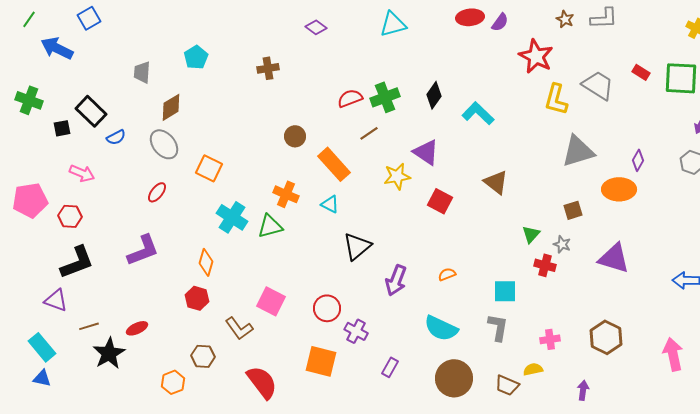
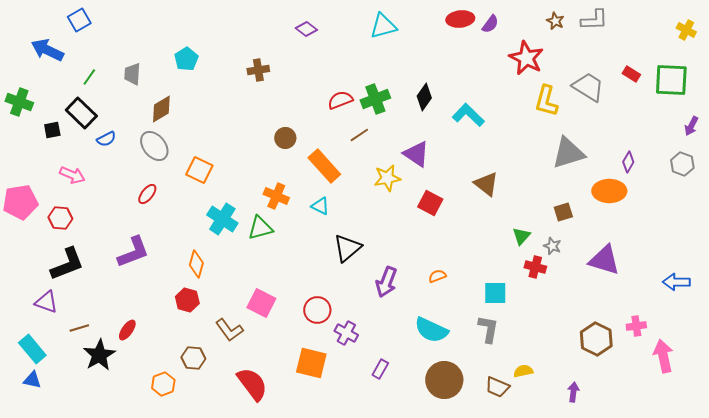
green line: (29, 19) -> (89, 77), moved
red ellipse: (137, 328) -> (127, 330), turned -30
pink cross: (550, 339) -> (636, 326), moved

